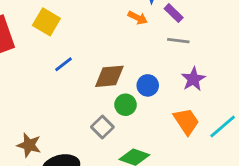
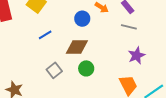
blue circle: (148, 85) -> (82, 19), moved
gray square: (102, 127) -> (54, 70), moved

